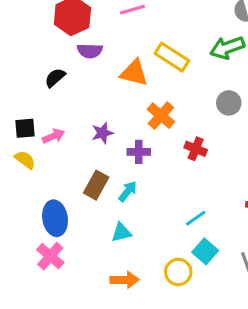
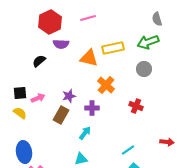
yellow rectangle: (172, 57) -> (113, 48), turned -45
gray circle: (229, 103) -> (144, 69), moved
red cross: (196, 149) -> (136, 106), moved
brown rectangle: (96, 185) -> (61, 115), moved
blue ellipse: (55, 218) -> (24, 152), moved

